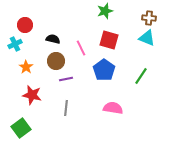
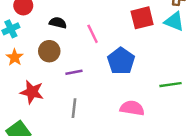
red square: (109, 40) -> (142, 18), moved, turned -30
brown circle: (56, 61) -> (49, 51), moved
orange star: (26, 67) -> (15, 57), moved
green line: (141, 76) -> (170, 85), moved, turned 48

